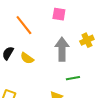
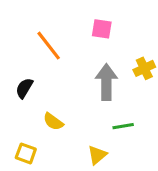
yellow semicircle: (27, 58) -> (53, 122), moved

